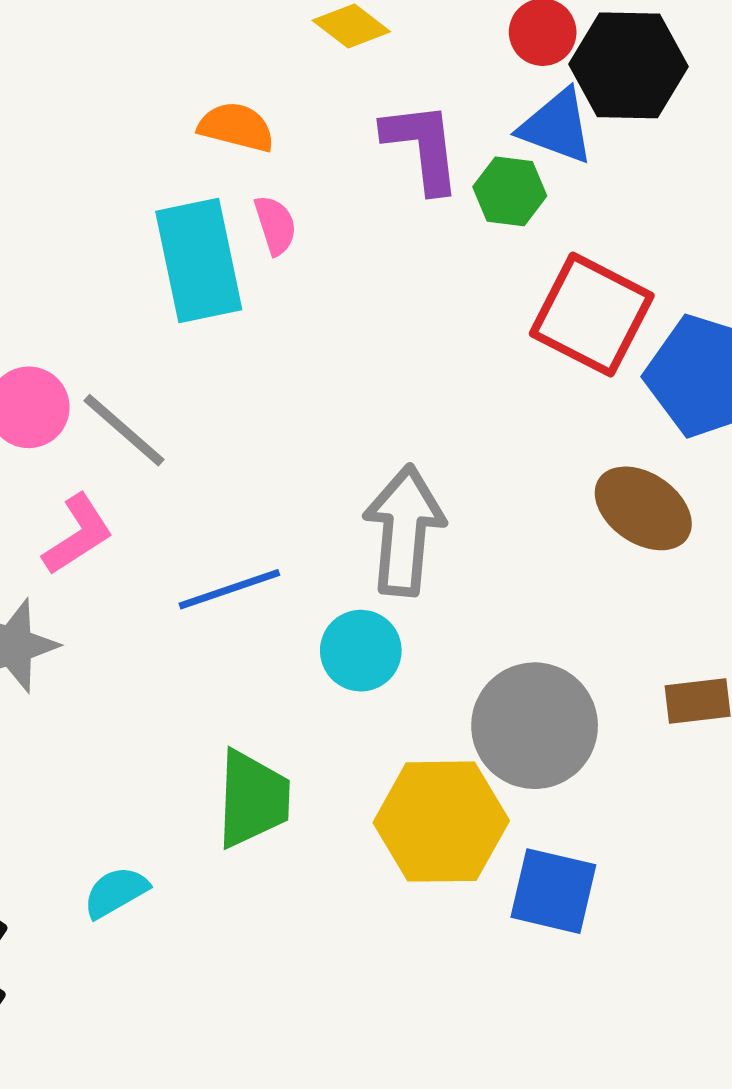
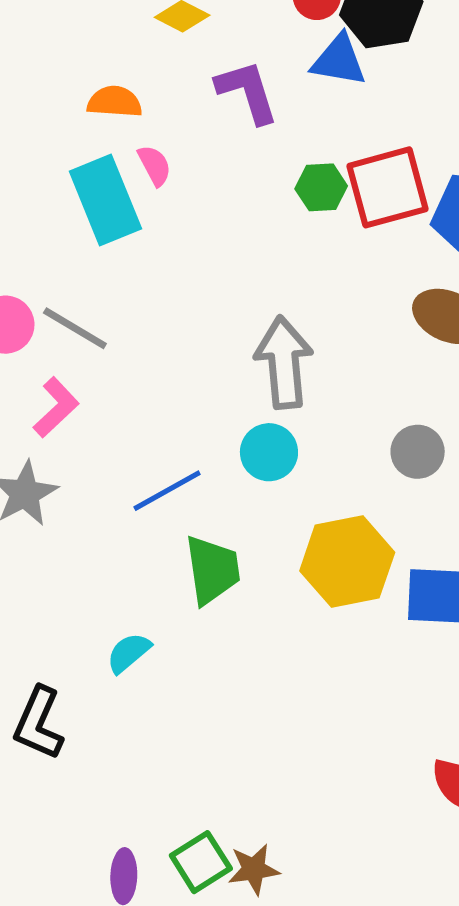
green hexagon: (510, 191) -> (321, 187), moved
red square: (592, 315) -> (387, 187), turned -32
blue line: (229, 589) -> (167, 491), moved
gray circle: (535, 726) -> (418, 452), moved, size x0.6

